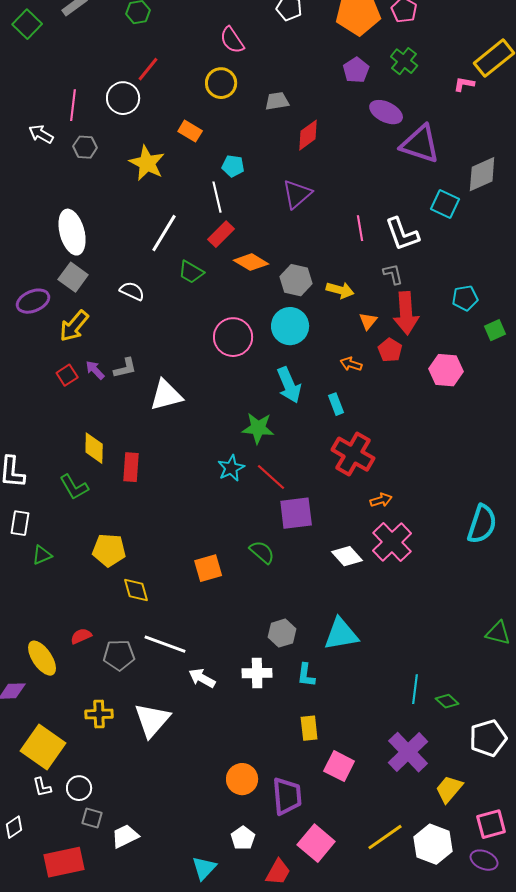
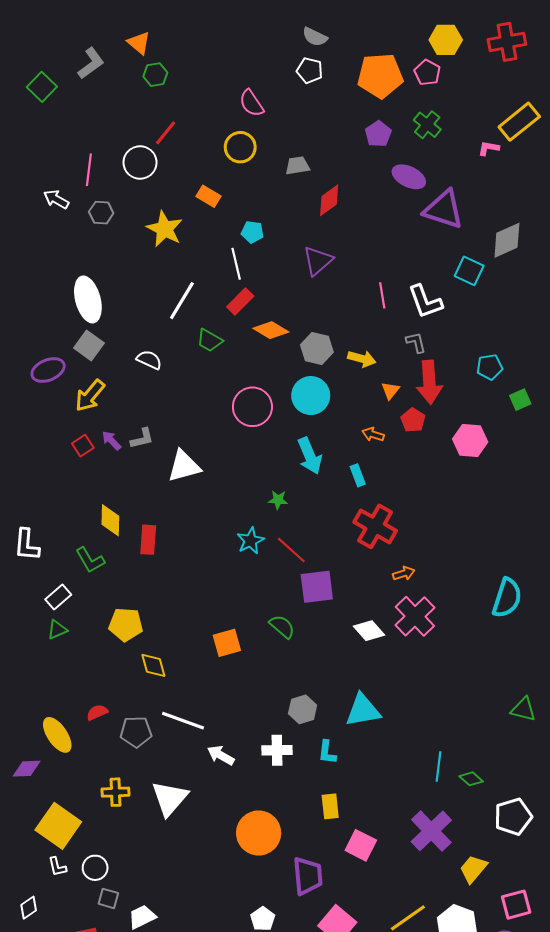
green star: (258, 428) -> (278, 500), size x0.6
white rectangle: (20, 523) -> (58, 597), moved, turned 40
orange circle: (242, 779) -> (259, 833), moved, size x1.4

